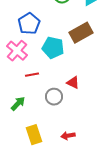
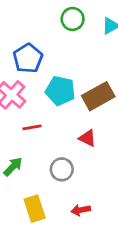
brown rectangle: (81, 33) -> (98, 96), moved
gray circle: (54, 97) -> (62, 169), moved

